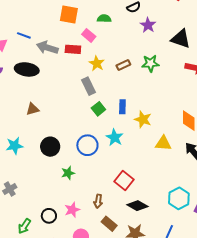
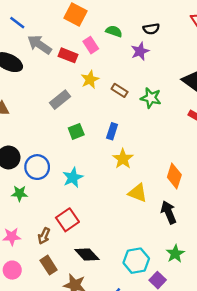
purple star: (148, 25) -> (140, 51), moved
brown rectangle: (123, 65) -> (120, 90), turned 40
gray rectangle: (88, 86) -> (60, 100), moved, turned 60
blue rectangle: (122, 107) -> (112, 131), moved
cyan star: (115, 138) -> (73, 178), moved
blue circle: (87, 145) -> (37, 167), moved
red square: (124, 181) -> (67, 220), moved

